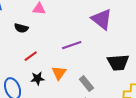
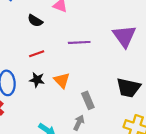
purple line: (72, 45) -> (79, 42), moved
orange triangle: (59, 73) -> (62, 80), turned -35

